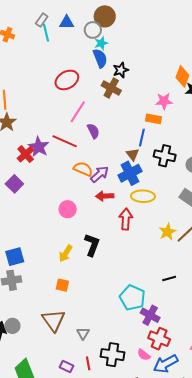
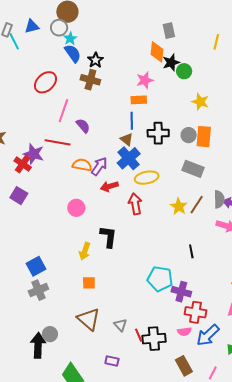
black line: (169, 278) -> (191, 251), turned -72
pink semicircle: (144, 355) -> (184, 332), turned -32
red line: (88, 363) -> (139, 335), moved

